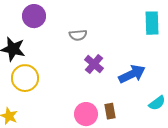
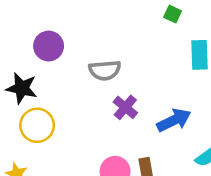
gray semicircle: (78, 35) -> (105, 70), size x1.4

